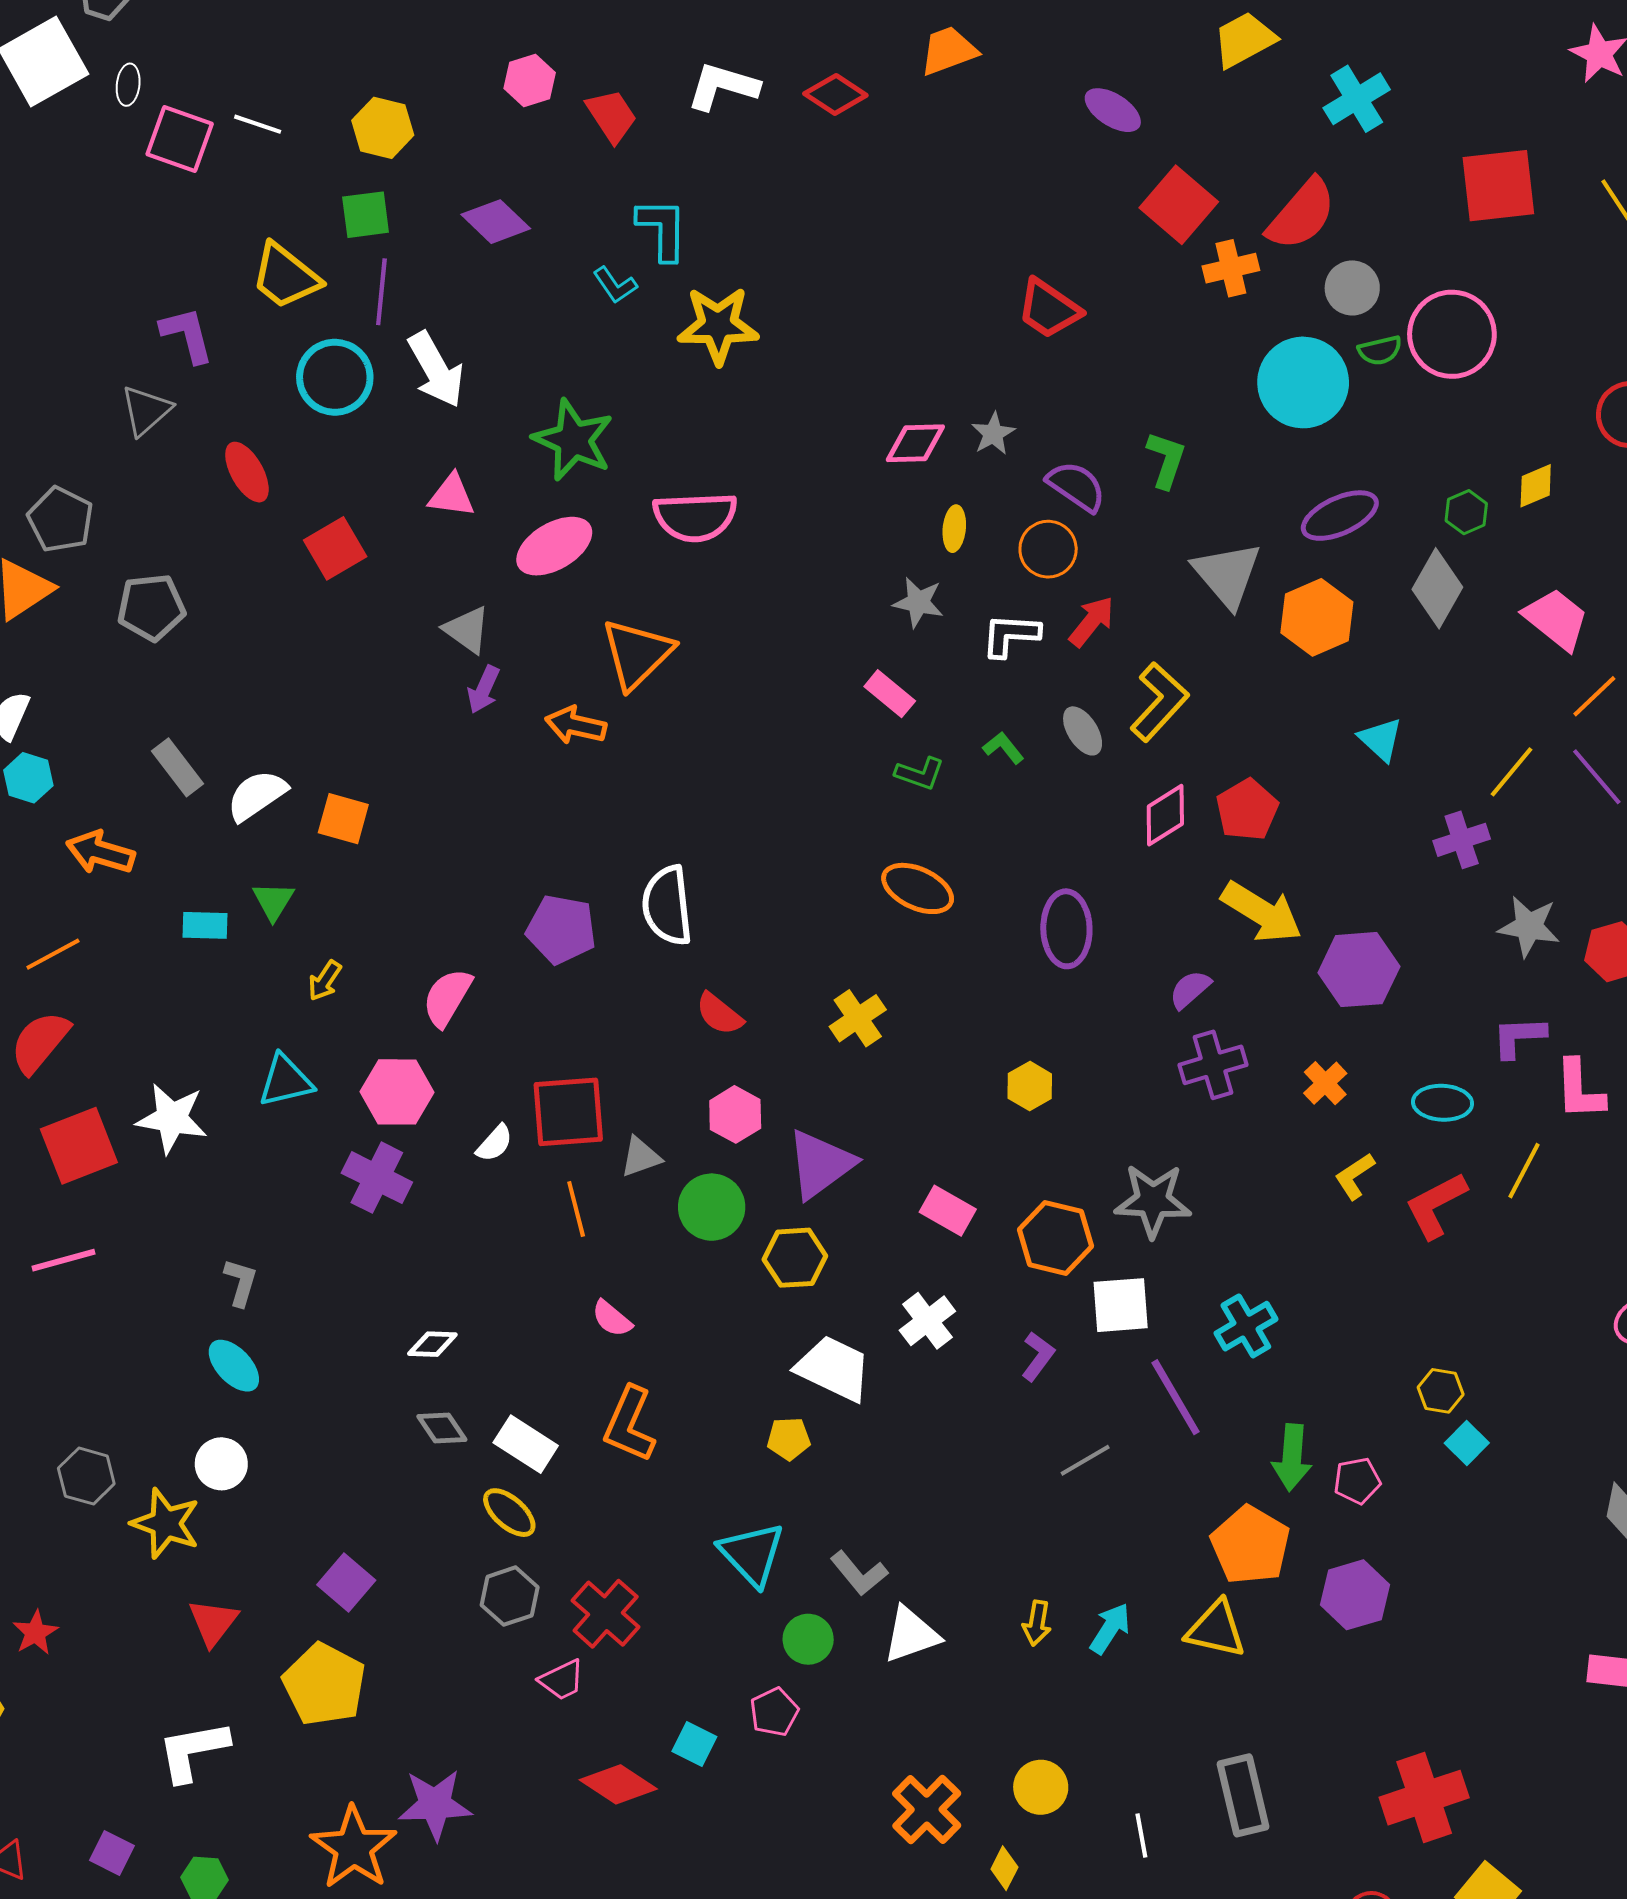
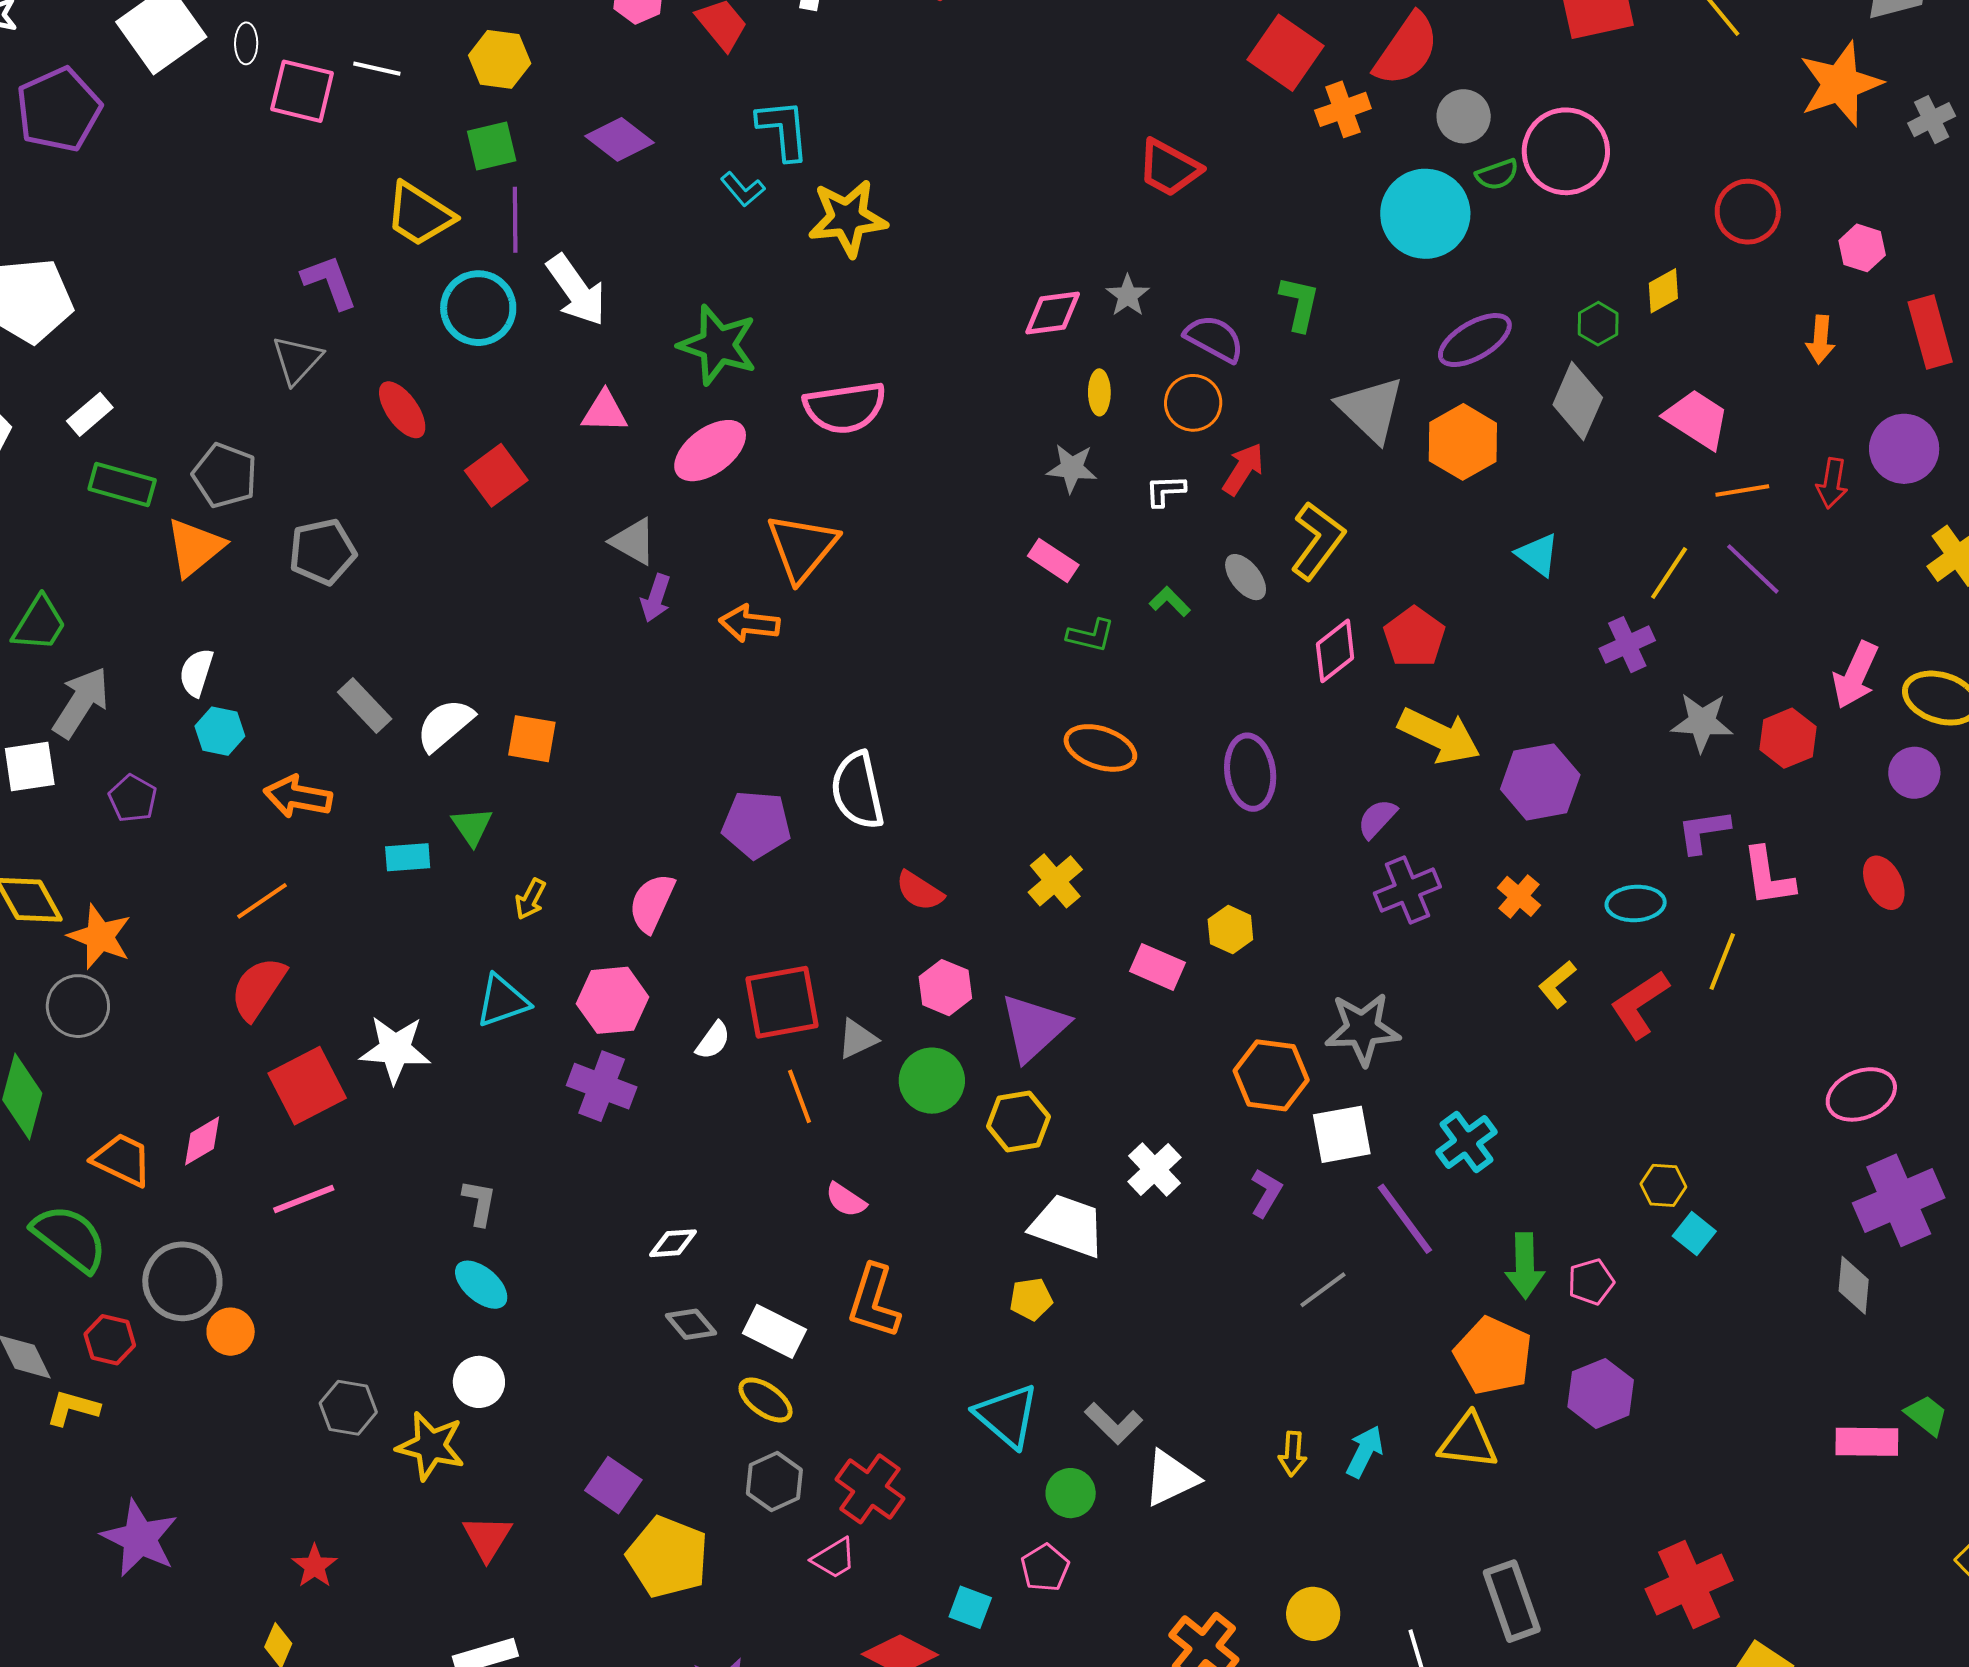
white L-shape: (1011, 635) -> (1165, 491), size x0.7
orange line: (1594, 696) -> (1742, 490), turned 40
pink rectangle: (948, 1211) -> (1158, 967), moved
yellow pentagon: (324, 1684) -> (668, 1557), moved

